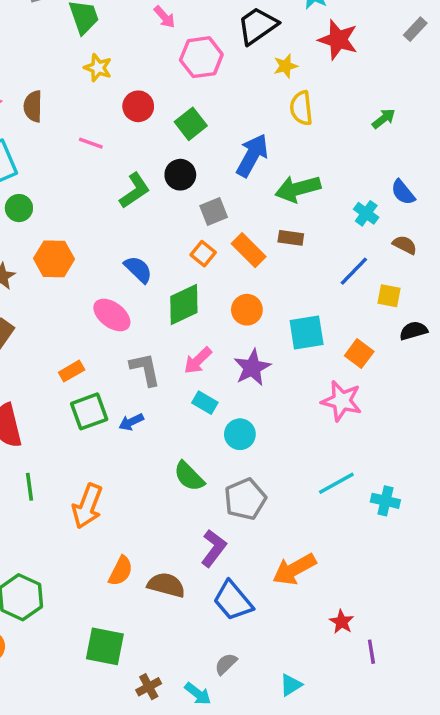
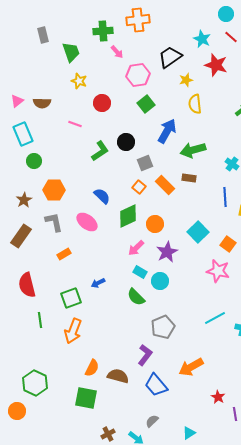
brown semicircle: (33, 106) -> (42, 103), turned -90
green square: (191, 124) -> (146, 104), moved
blue line: (354, 271) -> (225, 197), turned -48
orange circle: (247, 310) -> (155, 224), moved
cyan square: (307, 333) -> (198, 232), turned -35
gray L-shape: (145, 369) -> (54, 222), moved
green square: (89, 411) -> (71, 298), moved
cyan circle: (240, 434) -> (160, 281), moved
green semicircle: (189, 476) -> (136, 297), moved
green square: (105, 646) -> (86, 398), moved

